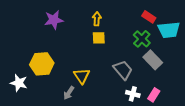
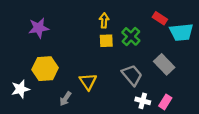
purple star: (54, 20) -> (39, 28), moved
green cross: (142, 39) -> (131, 36), moved
white star: (19, 83) -> (20, 89), turned -30
gray arrow: (69, 93) -> (65, 99), moved

